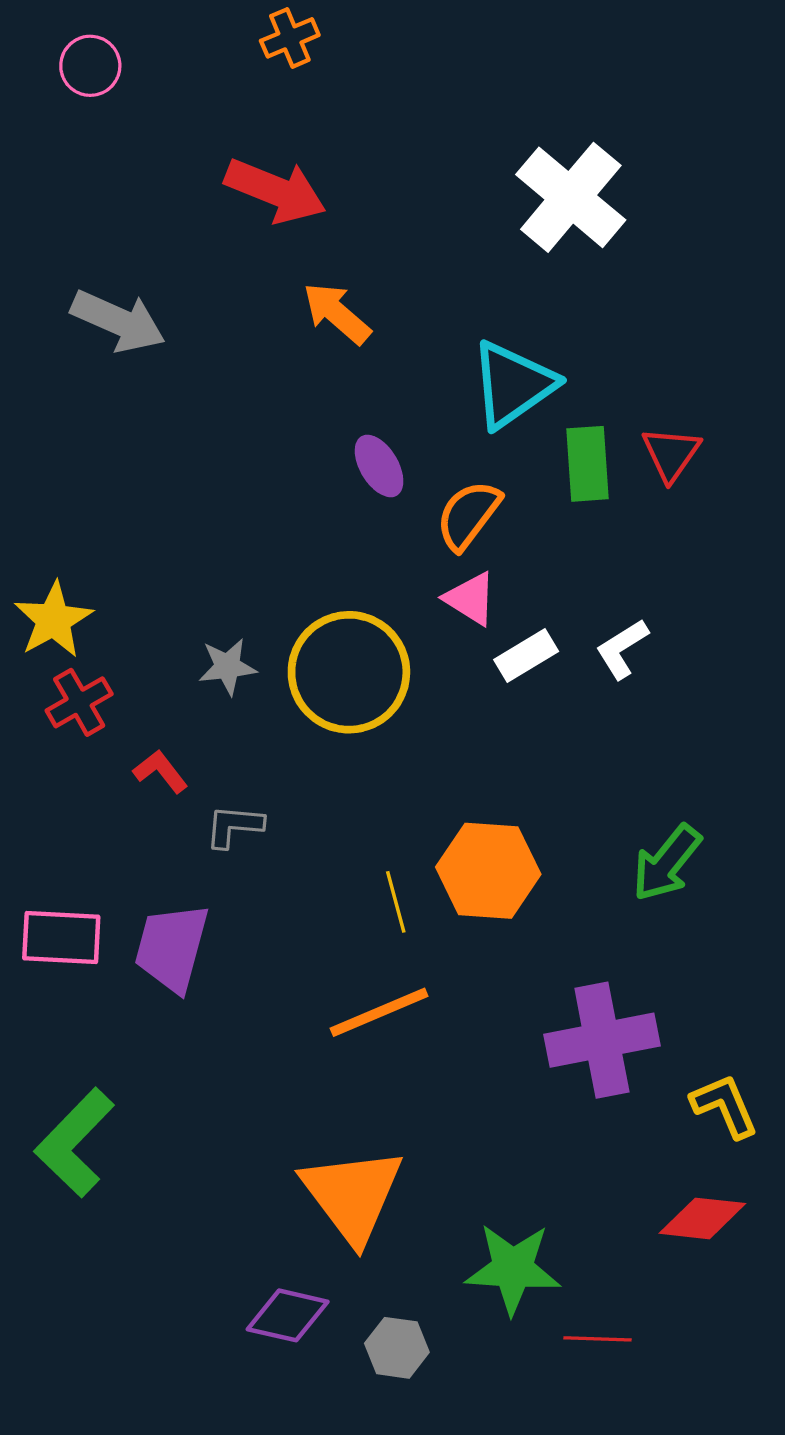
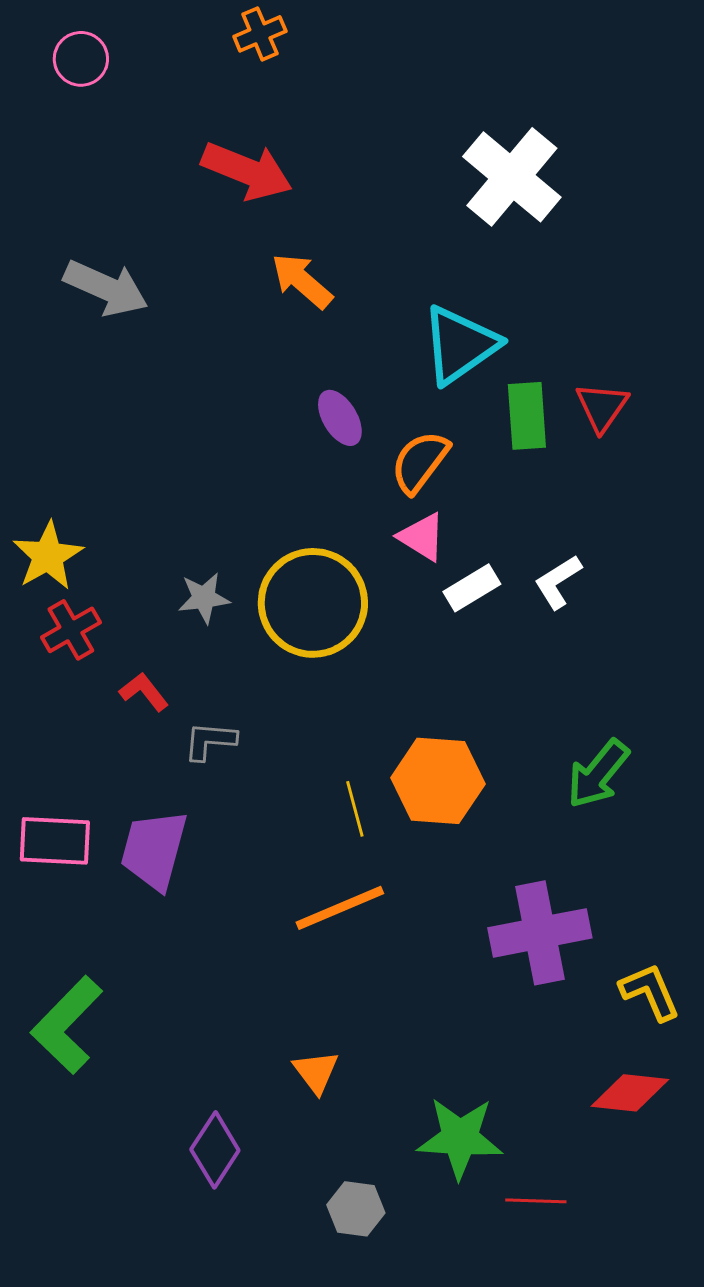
orange triangle: (352, 1195) -> (316, 1072), size x0.5
purple diamond: (288, 1315) -> (215, 1150), moved, turned -70

